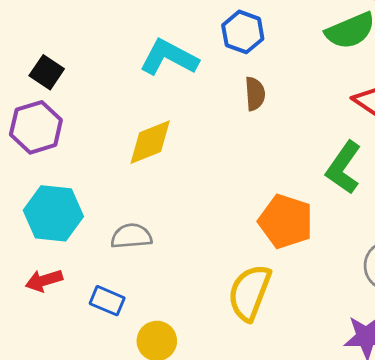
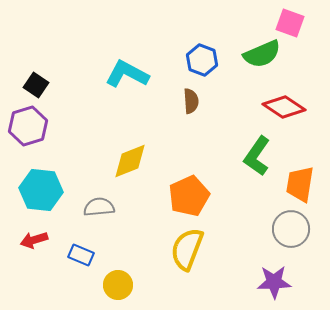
blue hexagon: (243, 32) -> (202, 60), moved
yellow diamond: (150, 142) -> (130, 161), moved
orange pentagon: (286, 221) -> (189, 196), moved, turned 30

